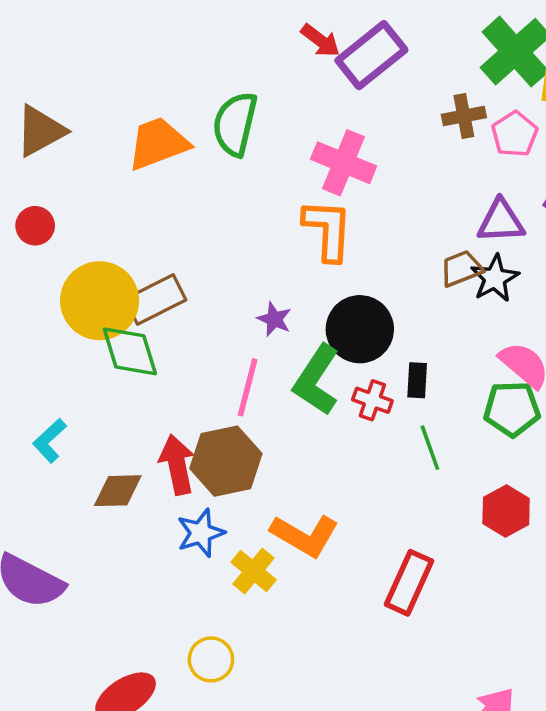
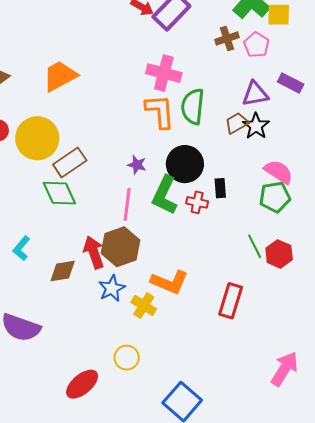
green semicircle: (235, 124) -> (193, 107), moved
yellow circle: (100, 301) -> (37, 138), moved
green line: (430, 448) -> (255, 246), moved

